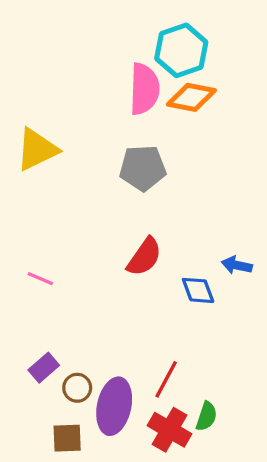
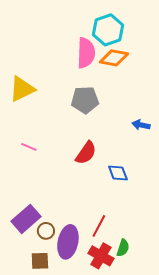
blue arrow: (237, 265) -> (141, 125), moved
pink line: (40, 279) -> (29, 147), moved
purple rectangle: (44, 368) -> (26, 219), size x1.6

